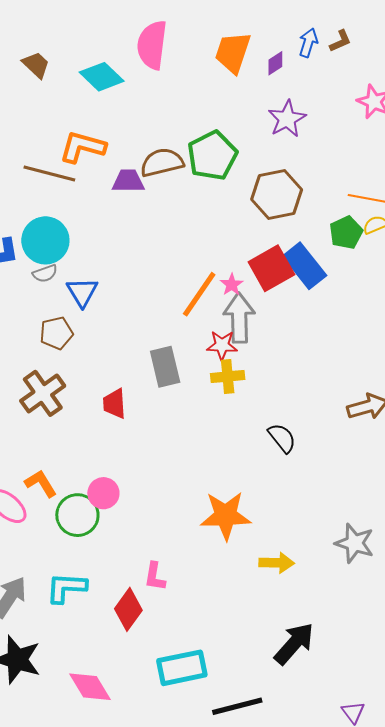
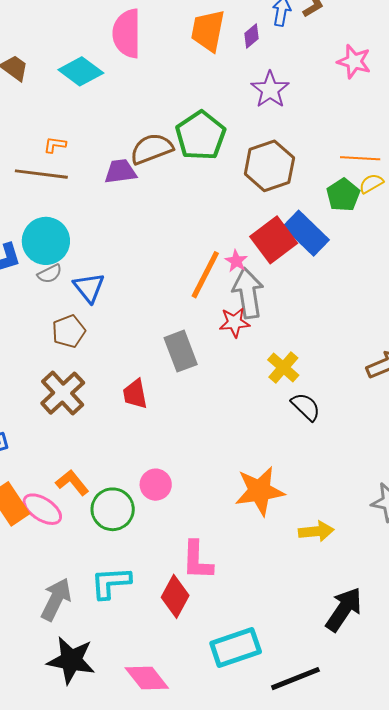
orange L-shape: (83, 147) -> (55, 145), moved, size x0.5
yellow cross: (228, 376) -> (283, 367), moved, turned -36
pink circle: (103, 493) -> (156, 485), moved
pink L-shape: (155, 577) -> (197, 560), size x1.4

